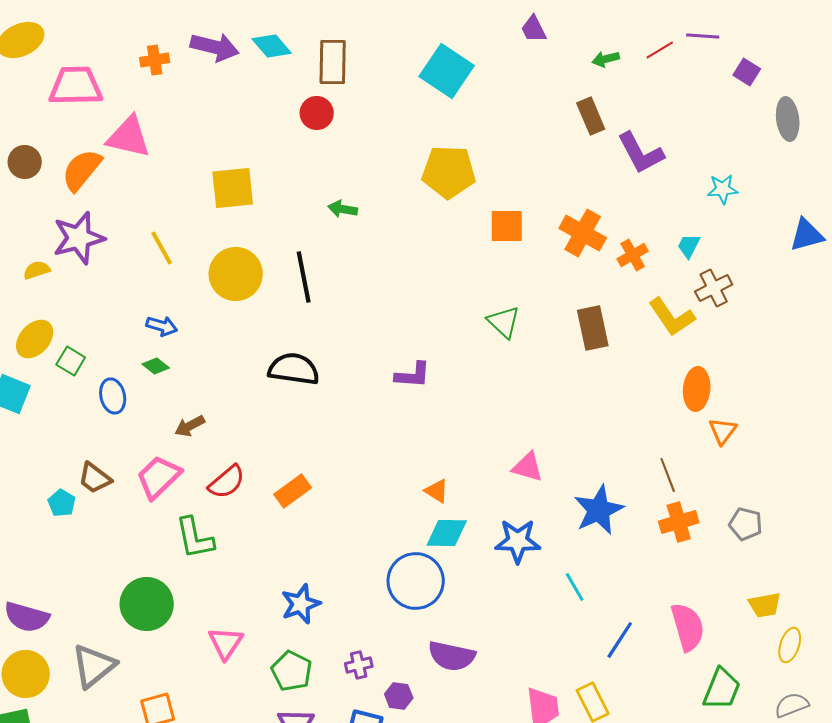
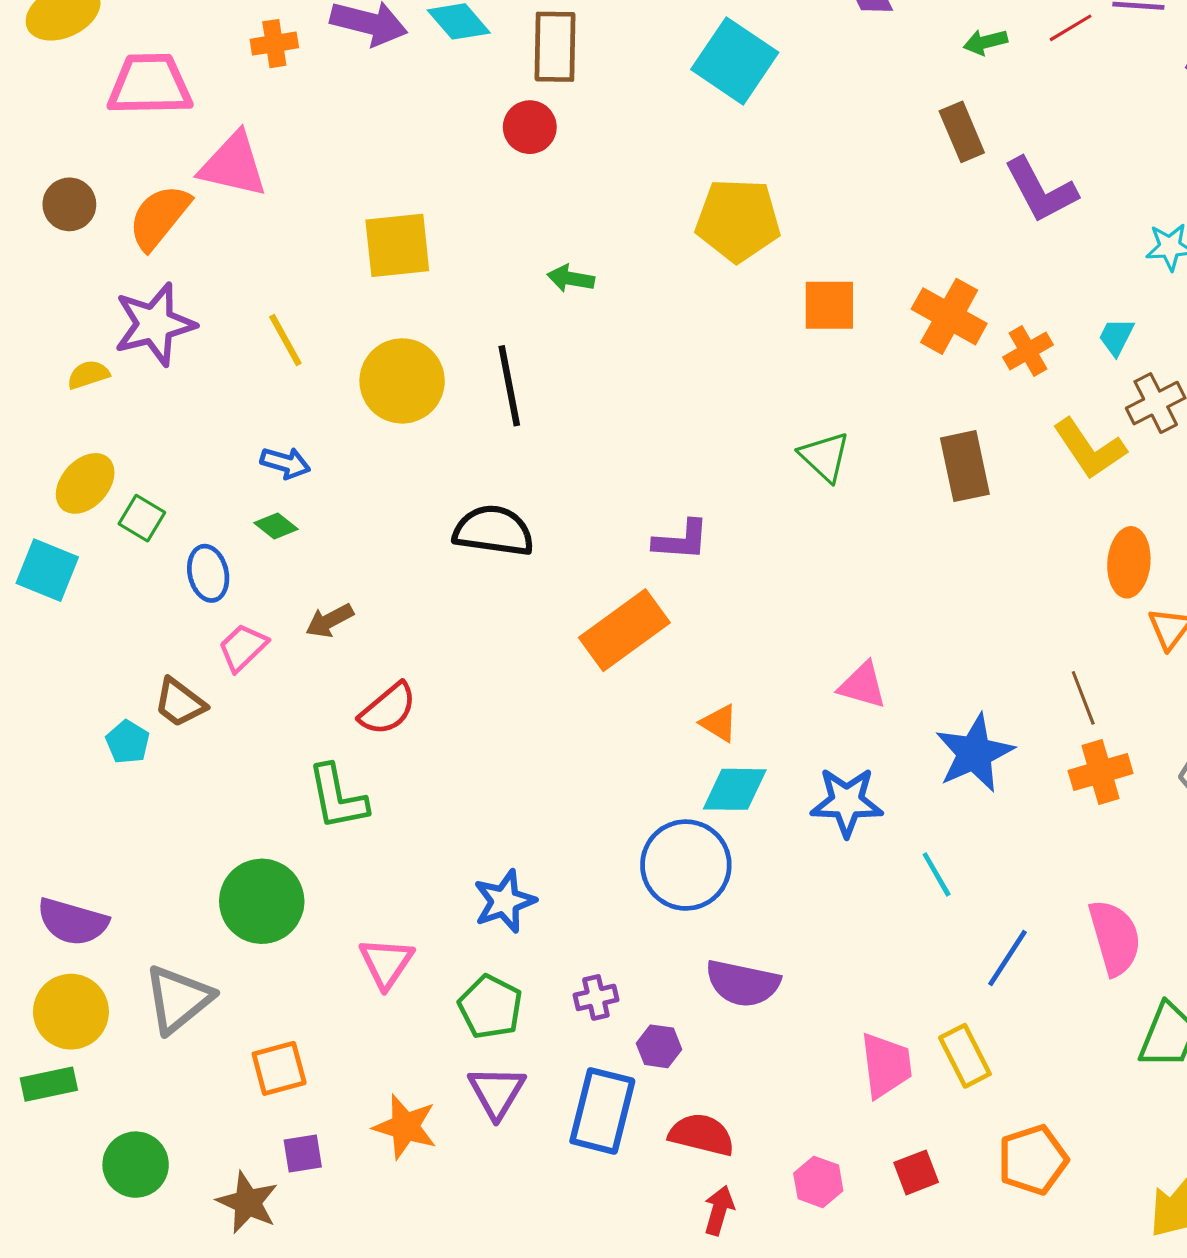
pink trapezoid: (159, 477) -> (243, 647), moved, size x0.7
orange rectangle: (293, 491) -> (624, 630), moved, size x1.5

